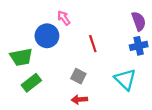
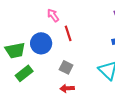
blue circle: (47, 36) -> (41, 43), moved
red line: (93, 44) -> (68, 33), moved

